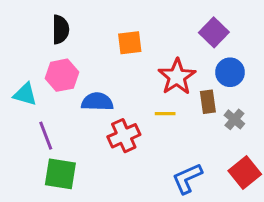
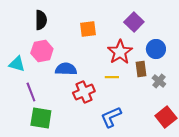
purple square: (214, 32) -> (134, 22), moved
blue L-shape: (187, 178) -> (111, 117), moved

